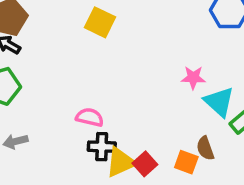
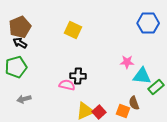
cyan triangle: (219, 102) -> (142, 76), turned -36
black cross: (102, 147) -> (78, 76), moved

